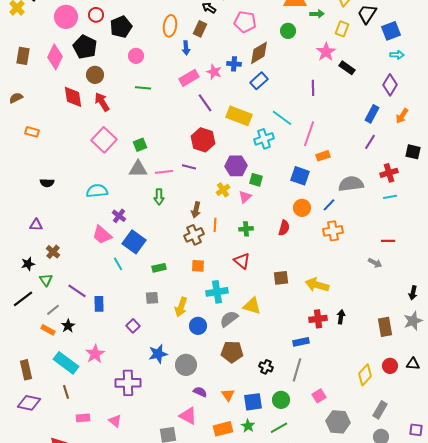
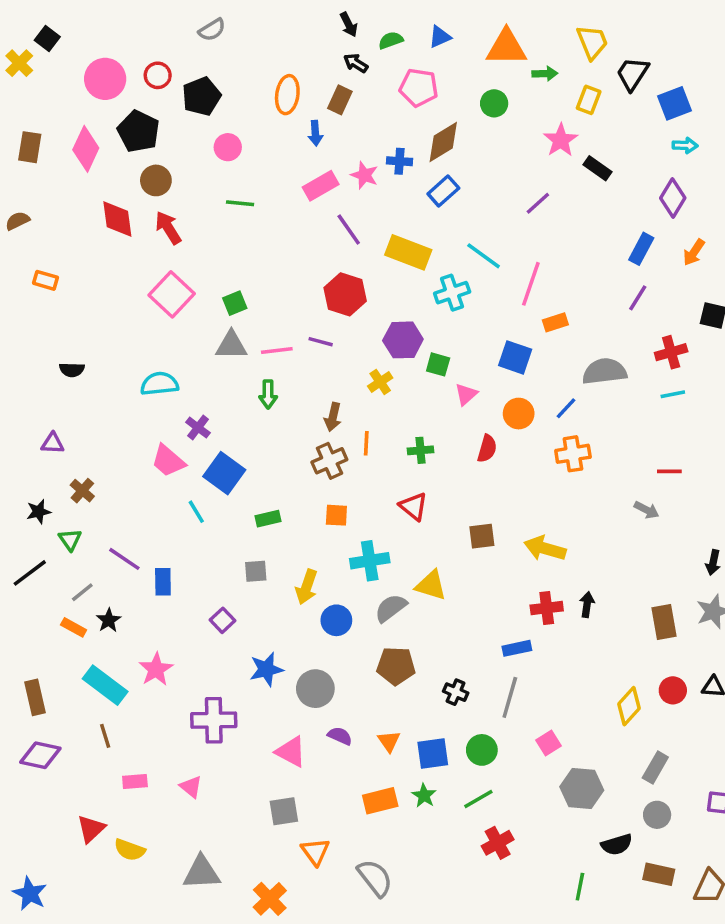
purple line: (313, 88) -> (538, 203), turned 49
pink triangle: (245, 197) -> (466, 394), moved
pink triangle: (188, 416) -> (291, 752), moved

